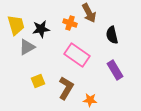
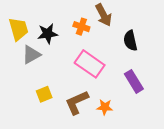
brown L-shape: (66, 88) -> (77, 102), turned -145
orange star: (90, 100) -> (105, 107), moved

